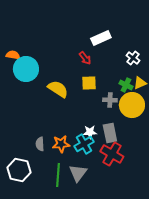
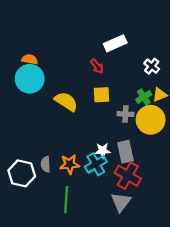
orange semicircle: (13, 55) -> (30, 59), moved
green cross: (126, 85) -> (144, 97), turned 32
white hexagon: (19, 170) -> (22, 173), moved
gray triangle: (78, 173) -> (121, 202), moved

